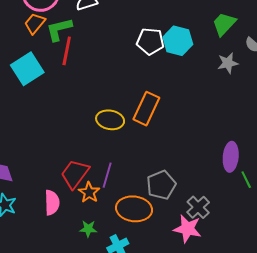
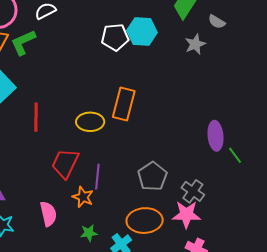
red line: (67, 51) -> (36, 117), moved
red trapezoid: (75, 174) -> (65, 163), moved
orange ellipse: (134, 209) -> (145, 221), moved

